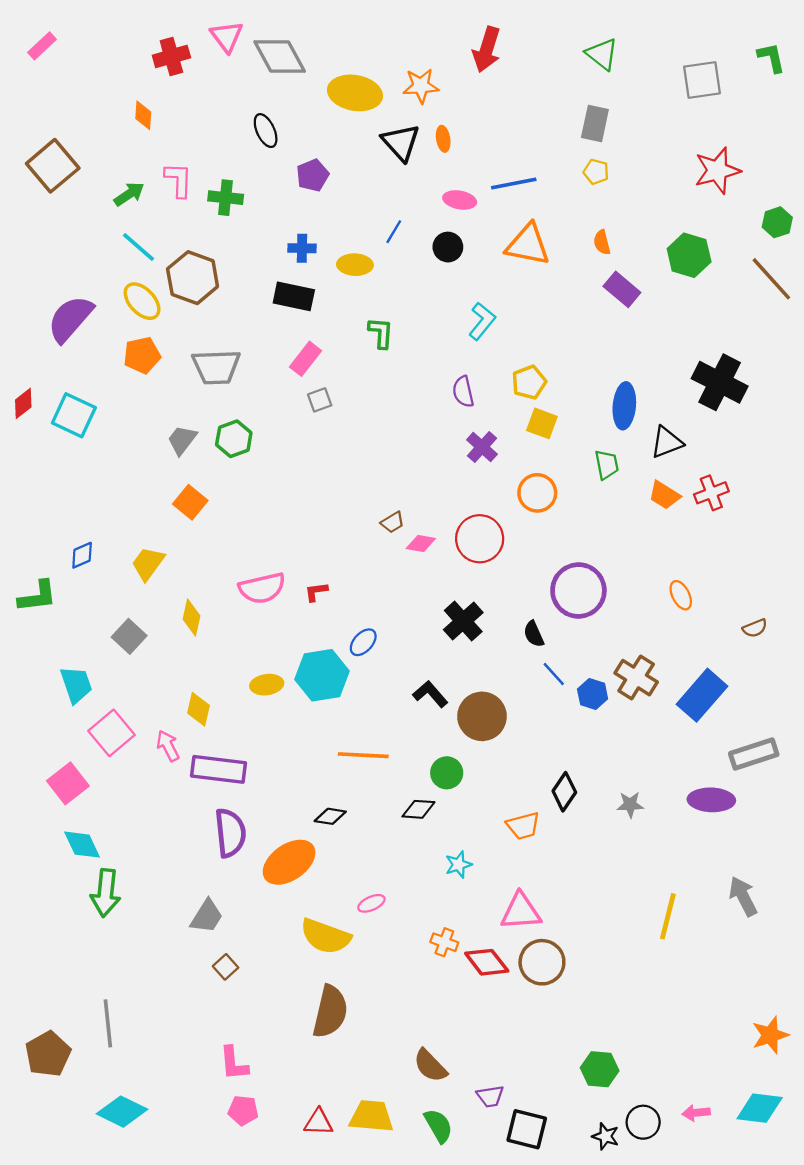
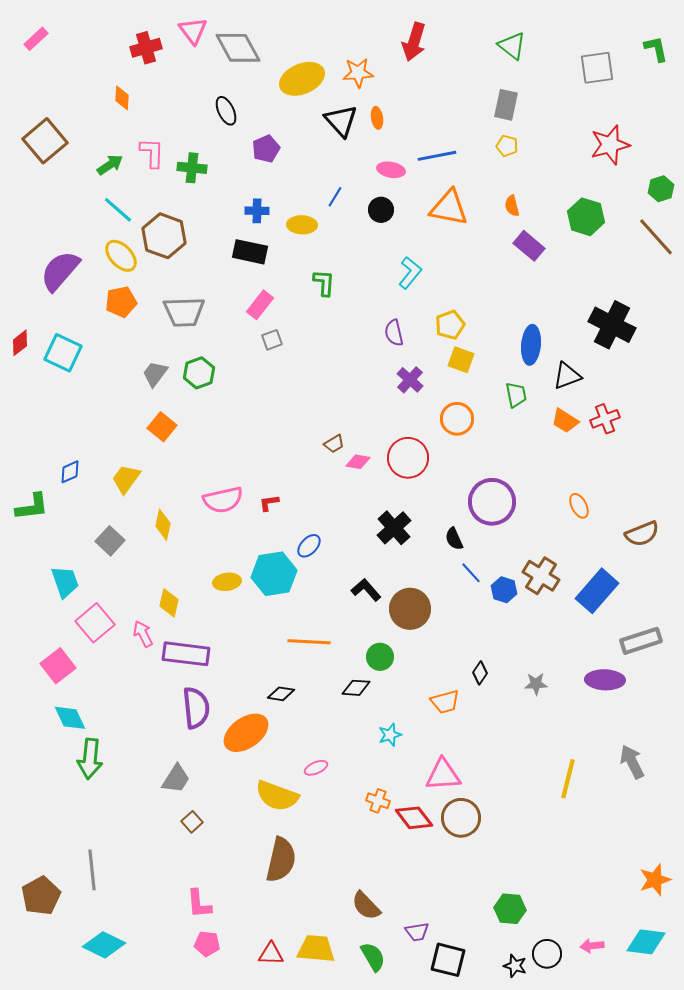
yellow ellipse: (355, 93) -> (302, 79), turned -33
brown semicircle: (755, 628) -> (642, 534), size x1.6
black diamond: (564, 792) -> (480, 673), size x0.7

